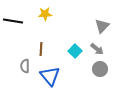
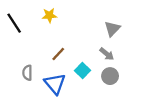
black line: (13, 21) -> (14, 23), turned 48
brown line: (41, 49) -> (58, 54), moved, turned 40
cyan square: (75, 51) -> (82, 71), moved

